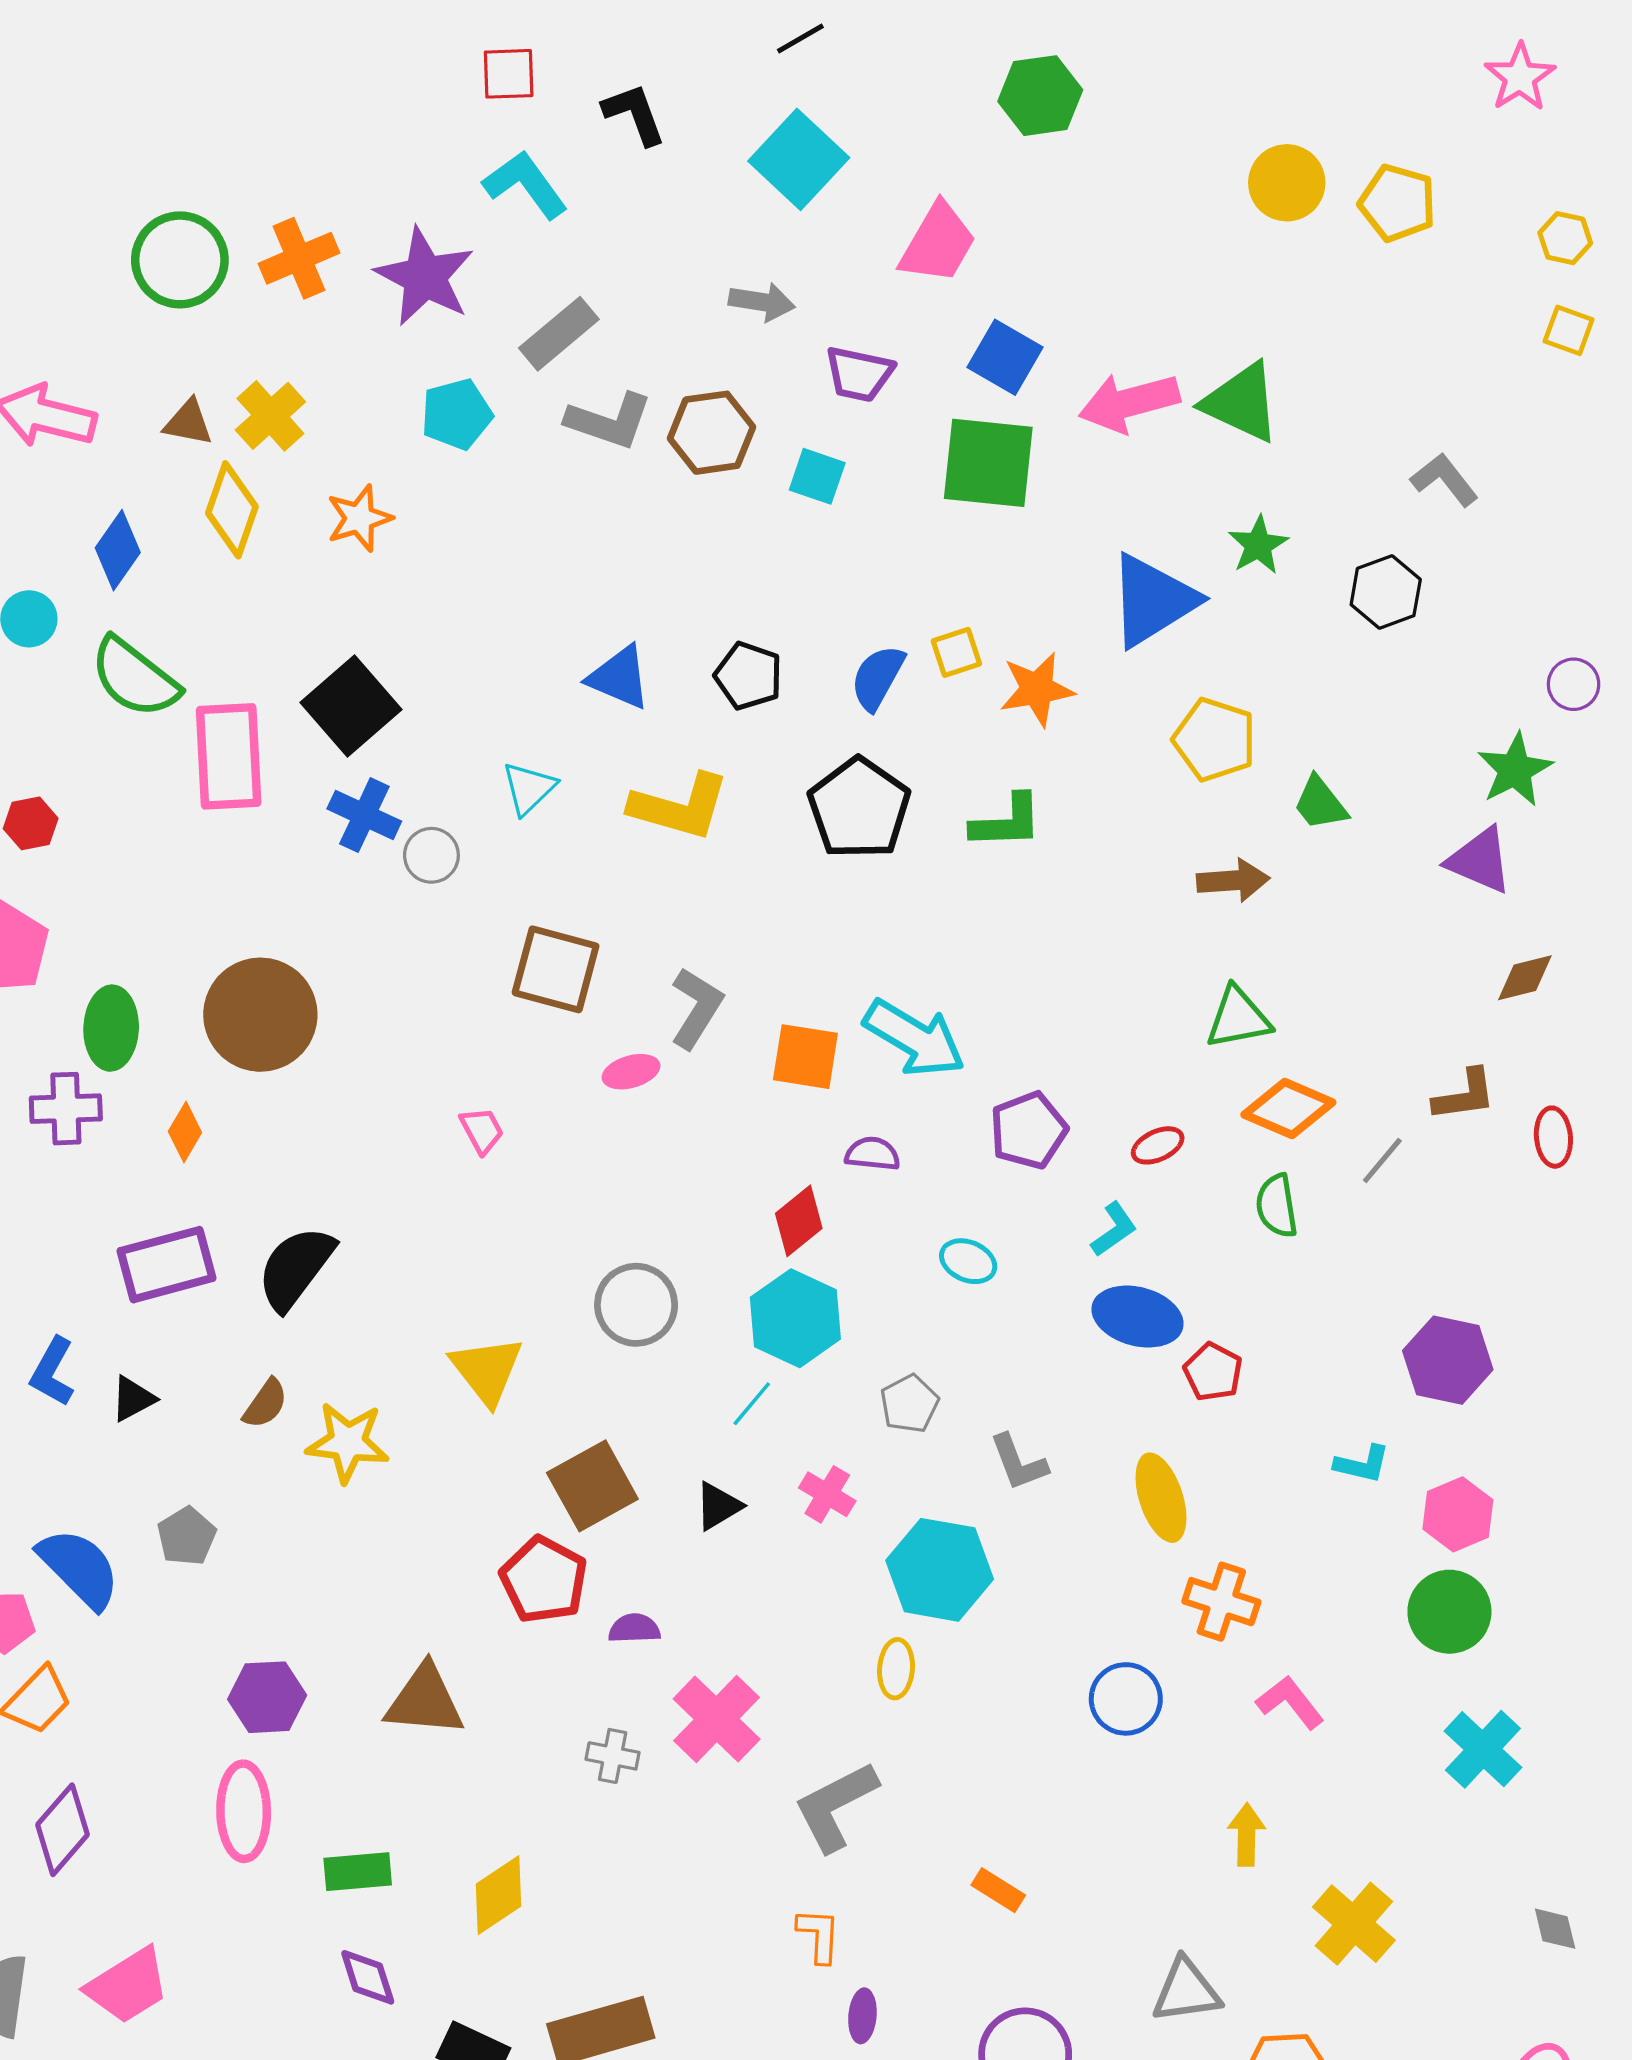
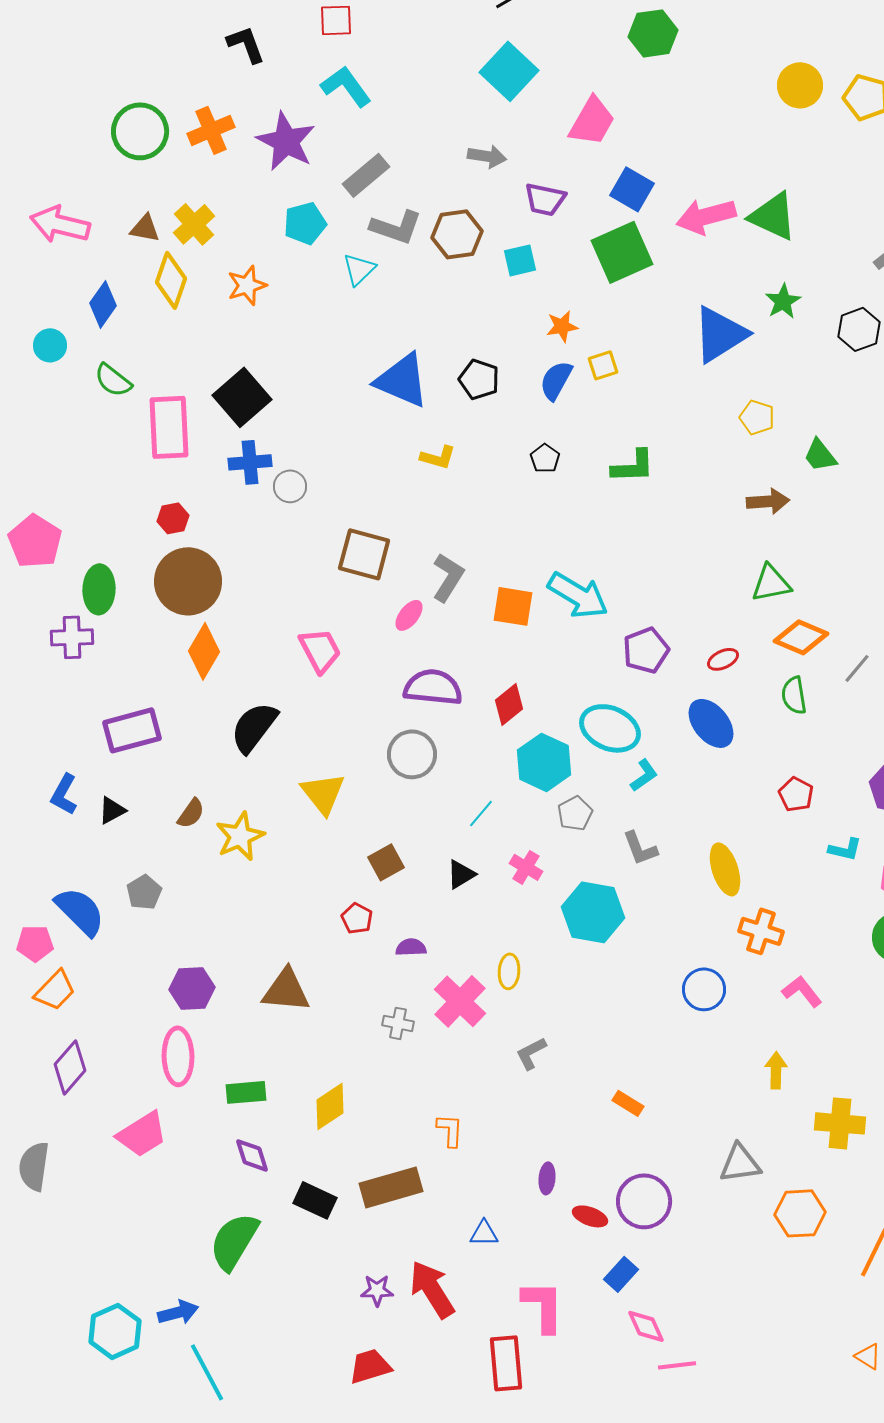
black L-shape: (634, 114) -> (246, 44), moved
green square: (988, 463) -> (622, 252), turned -30
cyan square: (817, 476) -> (520, 260), turned -32
green semicircle: (135, 678) -> (113, 380), size x0.7
blue triangle: (619, 678) -> (402, 380), size x1.4
orange star: (1037, 689) -> (562, 326), moved, size x0.7
yellow pentagon: (1215, 740) -> (757, 417), size x0.7
cyan triangle: (529, 788) -> (359, 269), moved
yellow L-shape: (680, 807) -> (438, 457), size x0.6
black pentagon: (859, 808) -> (545, 458), size x0.5
blue cross: (364, 815) -> (250, 462), turned -30
red hexagon: (31, 823) -> (173, 518), moved
pink ellipse: (631, 1072) -> (409, 615), turned -36
pink trapezoid: (482, 1130) -> (320, 650), size x1.6
orange diamond: (185, 1132) -> (204, 651), moved, size x1.6
purple semicircle: (873, 1154) -> (433, 687), moved, size x1.8
cyan L-shape: (1114, 1229) -> (644, 775), moved
cyan ellipse: (968, 1261) -> (610, 728), size x1.8
black semicircle: (296, 1268) -> (254, 727), moved
blue ellipse: (1138, 1317) -> (711, 723), moved, turned 36
cyan hexagon: (795, 1318) -> (544, 762), moved
red pentagon: (1213, 1372) -> (796, 794), moved
yellow star: (348, 1442) -> (240, 836), turned -30
brown square: (592, 1486) -> (386, 862), size x0.7
red pentagon: (544, 1580) -> (357, 918), size x0.6
yellow ellipse: (896, 1669) -> (509, 971), moved
gray L-shape: (836, 1806) -> (531, 1053), size x0.6
yellow cross: (1354, 1924) -> (840, 1123), turned -36
orange L-shape: (819, 1935) -> (450, 1130), moved
pink trapezoid: (128, 1986) -> (142, 1134), moved

